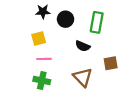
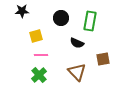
black star: (43, 12) -> (22, 11), moved
green cross: (42, 80) -> (39, 75), turned 35

